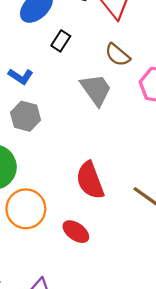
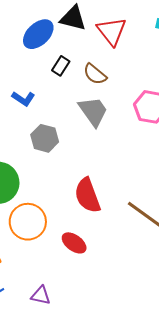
brown semicircle: (117, 55) -> (95, 74), moved
gray hexagon: (26, 116) -> (45, 138), moved

